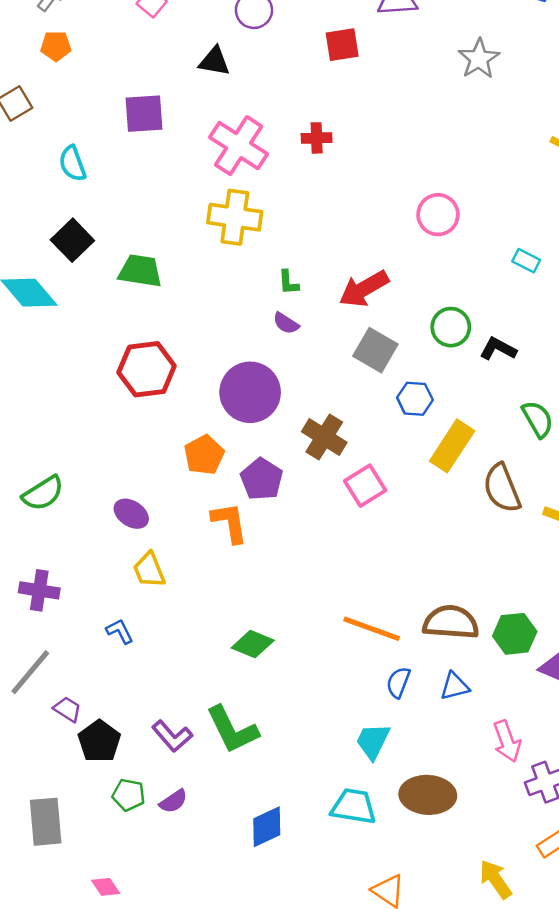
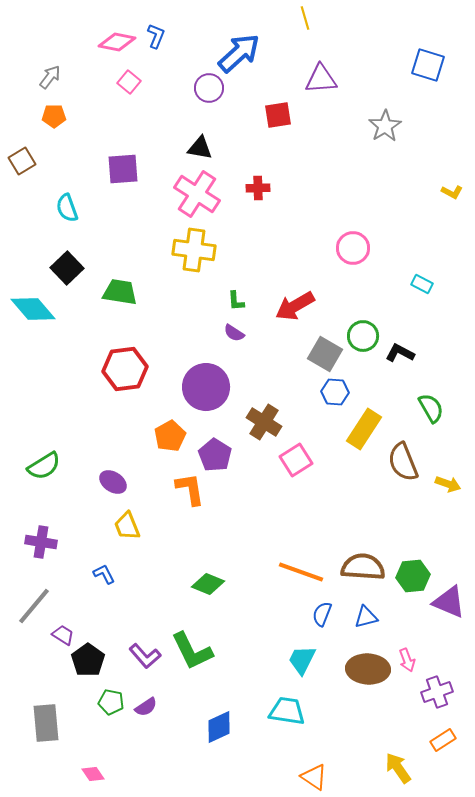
black triangle: (214, 61) -> (200, 148), moved
gray square: (375, 350) -> (325, 354), moved
pink arrow: (507, 741) -> (407, 660), size x0.7
brown ellipse: (428, 795) -> (368, 669), moved

